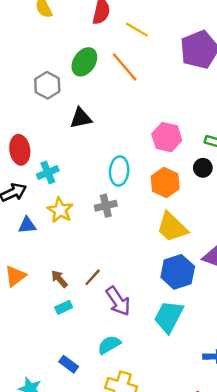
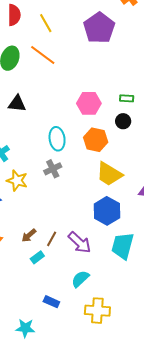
yellow line: (137, 30) -> (46, 23), turned 42
black triangle: (81, 118) -> (17, 104), turned 30
blue hexagon: (178, 272) -> (107, 211), moved
brown line: (93, 277) -> (52, 239), moved
brown arrow: (59, 279) -> (29, 235), turned -77

